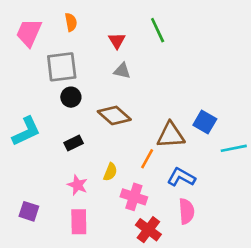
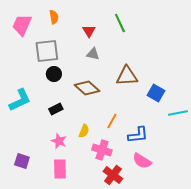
brown triangle: (171, 135) -> (127, 76), moved
blue L-shape: (181, 177) -> (138, 135), turned 145
pink semicircle: (186, 211) -> (142, 161), turned 126

